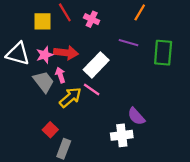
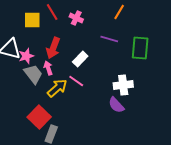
red arrow: (66, 53) -> (53, 48), turned 105
pink star: (45, 55) -> (26, 56), moved
white rectangle: (96, 65) -> (80, 59), size x0.7
red square: (50, 130) -> (39, 117), size x1.6
white cross: (122, 135) -> (123, 85), moved

